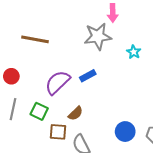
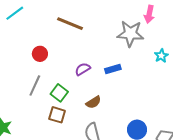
purple semicircle: (58, 82) -> (83, 69), size x0.6
brown square: (58, 132) -> (57, 115), moved

